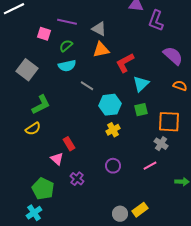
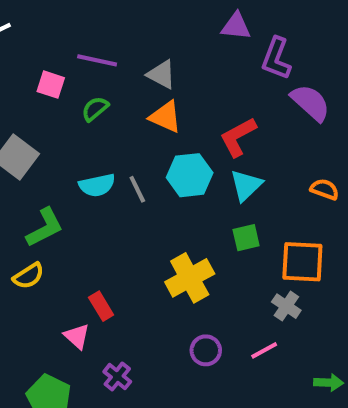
orange triangle: (101, 50) -> (166, 117), turned 36
purple semicircle: (173, 56) -> (310, 103), moved
red L-shape: (125, 63) -> (238, 137), moved
cyan semicircle: (67, 66) -> (97, 185), moved
gray line: (87, 86) -> (137, 189), turned 32
cyan hexagon: (110, 105) -> (190, 175), moved
yellow cross: (113, 130) -> (190, 278), size x1.6
purple circle: (113, 166) -> (206, 350), moved

